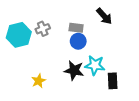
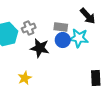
cyan star: (95, 65) -> (79, 38), moved
black star: (74, 70) -> (40, 48), moved

